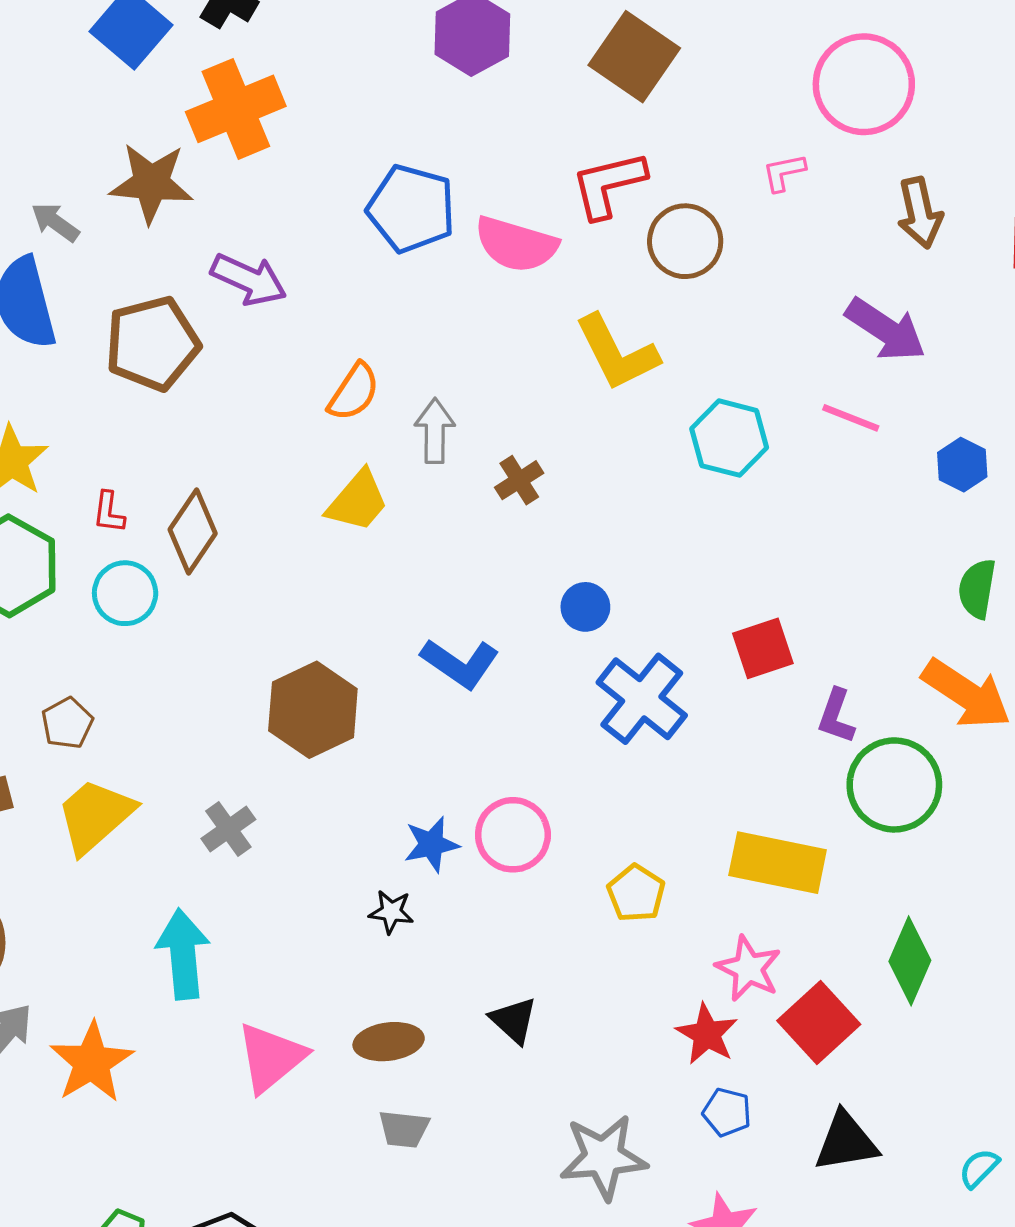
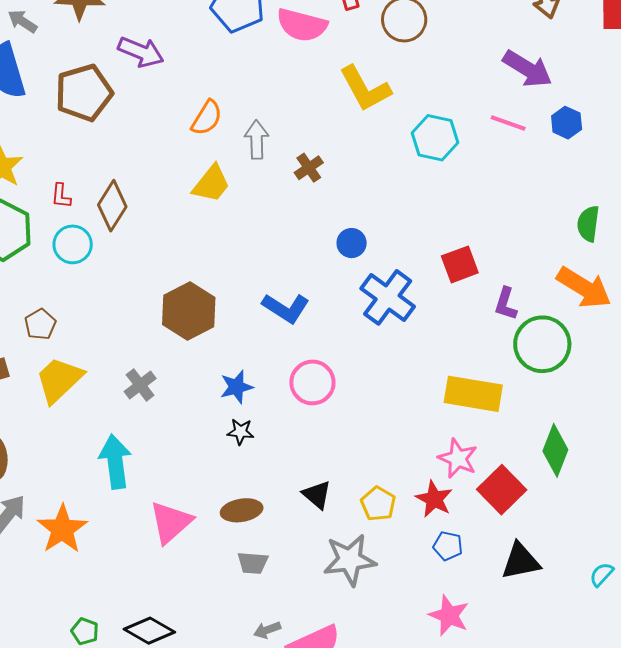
blue hexagon: (962, 465) -> (567, 123), moved
blue L-shape: (460, 663) -> (286, 308), moved
blue star: (431, 844) -> (237, 387), moved
yellow pentagon: (636, 893) -> (378, 504), moved
gray star: (603, 1157) -> (350, 560), moved

